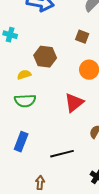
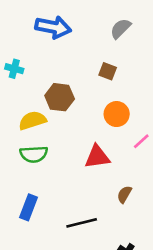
yellow semicircle: (24, 75) -> (32, 121), size x1.5
red triangle: (74, 103) -> (97, 157), turned 30

